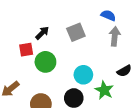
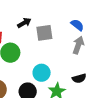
black arrow: (42, 33) -> (24, 23), moved

